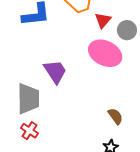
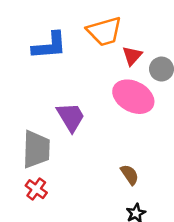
brown semicircle: (115, 116) -> (130, 175), moved

